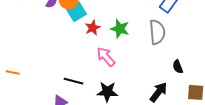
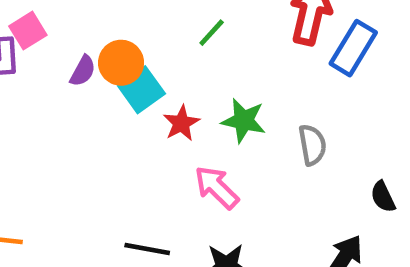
gray semicircle: (157, 32) -> (312, 145), moved, size x0.7

